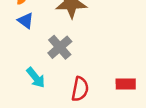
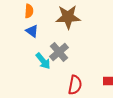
cyan arrow: (36, 78) -> (43, 61), moved

